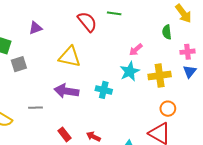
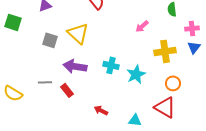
yellow triangle: (70, 57) -> (78, 33), turned 30
gray square: (19, 64) -> (50, 40), moved, turned 35
cyan star: (130, 71) -> (136, 74), moved
red rectangle: (64, 134) -> (67, 90), moved

